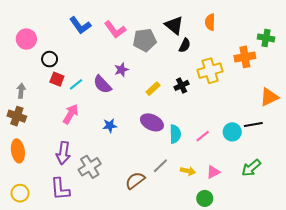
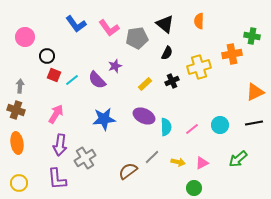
black semicircle: (185, 45) -> (167, 53), moved
pink arrow: (71, 114) -> (56, 114), moved
black line: (253, 125) -> (254, 123), moved
blue star: (110, 126) -> (104, 119), size x1.6

